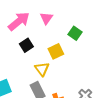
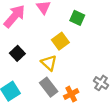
black square: (26, 45) -> (17, 53), moved

